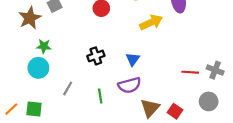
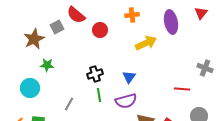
cyan circle: (38, 68) -> (30, 88), moved
gray cross: (215, 70) -> (205, 68), moved
green line: (100, 96) -> (99, 95), moved

